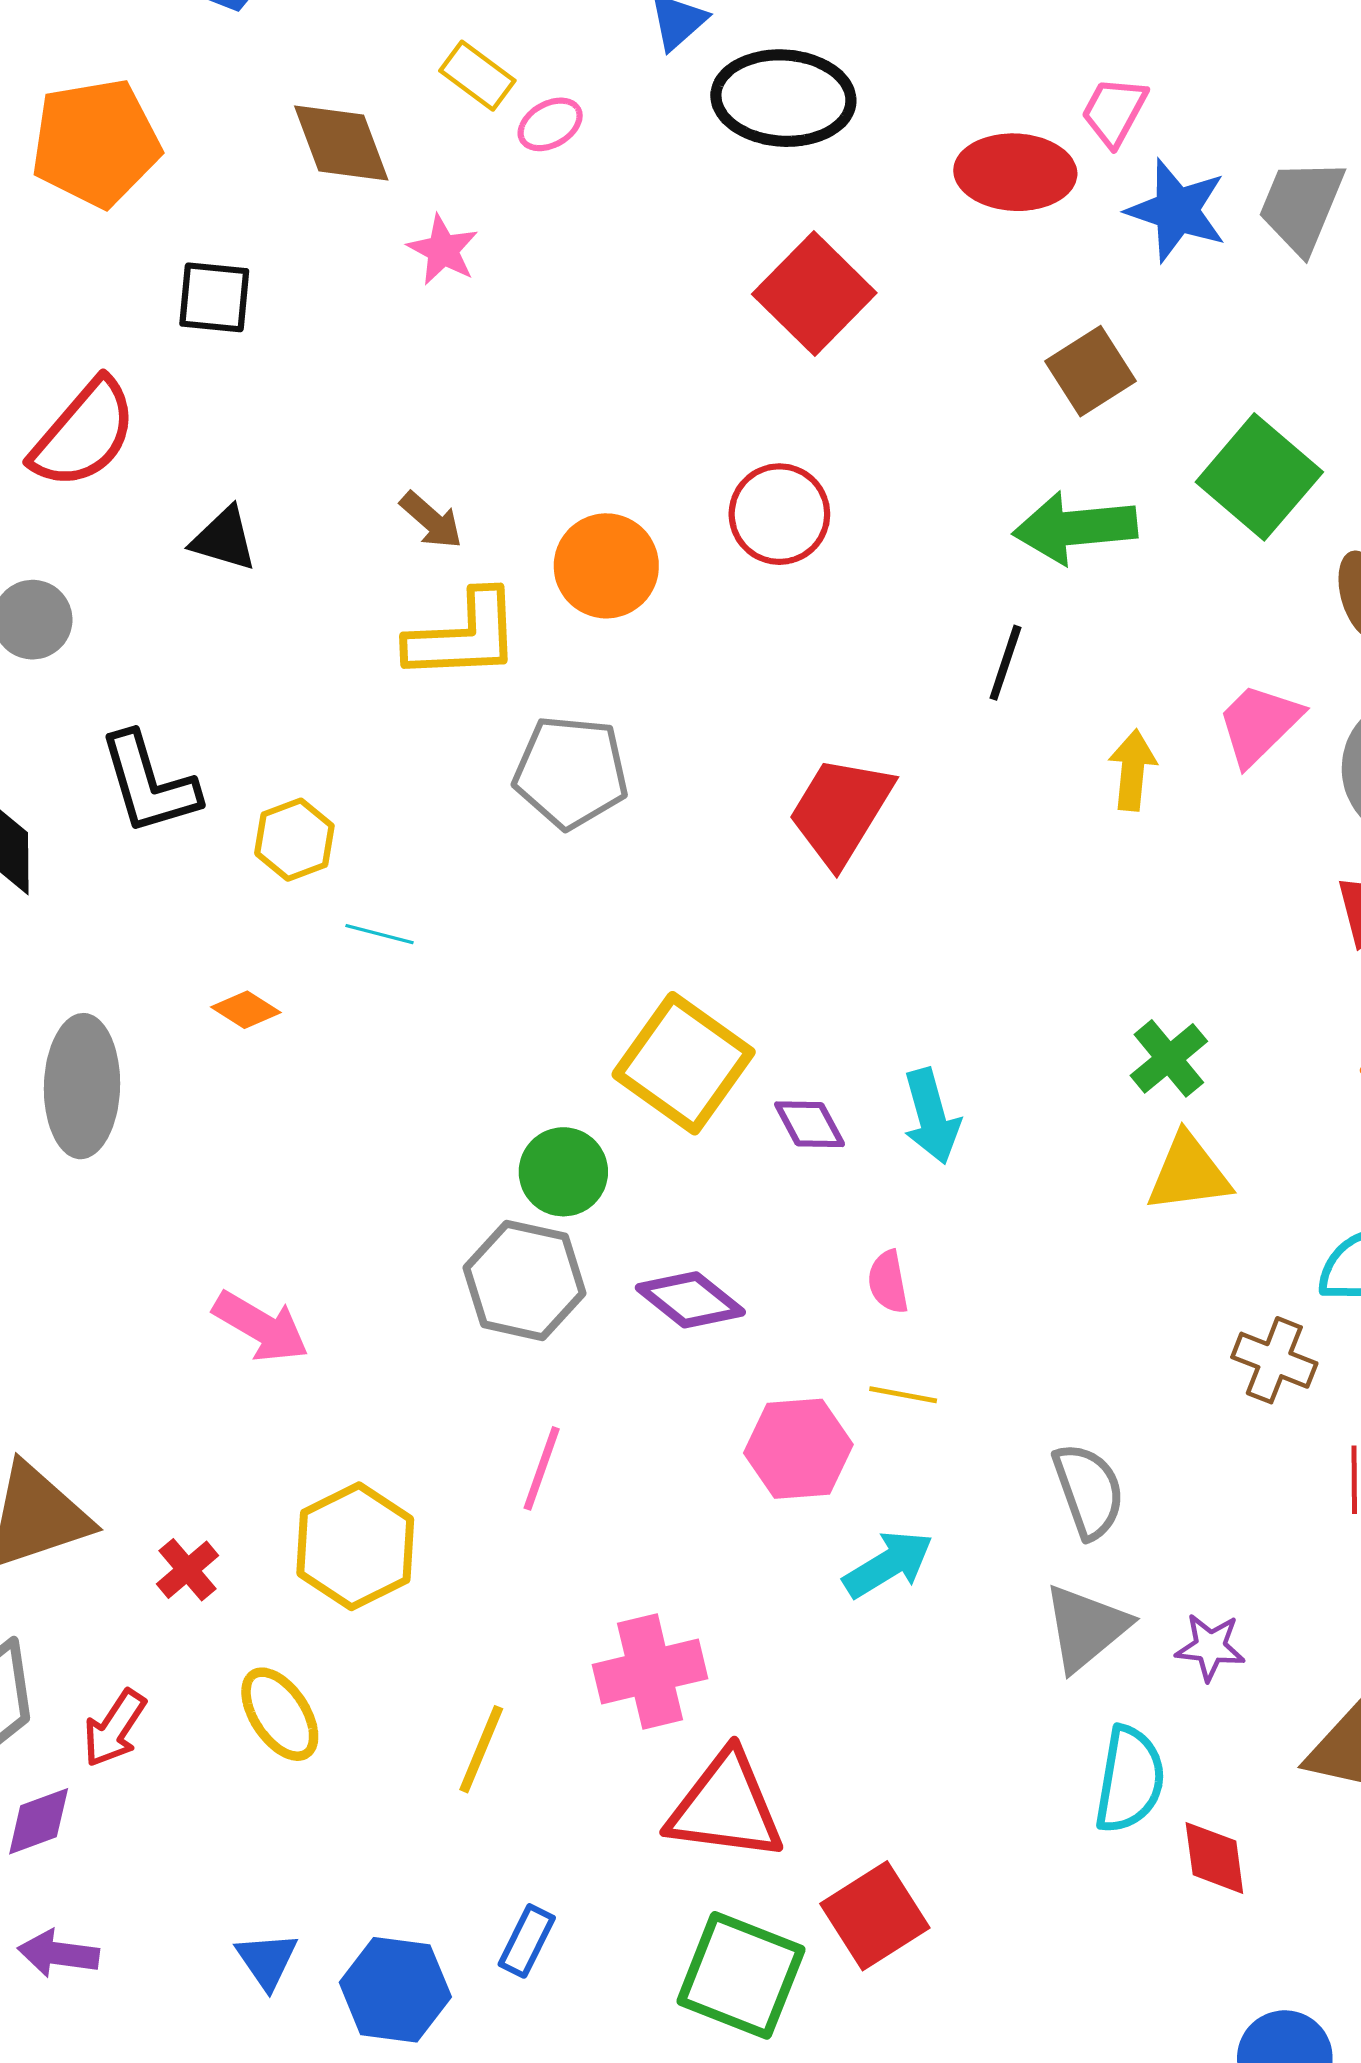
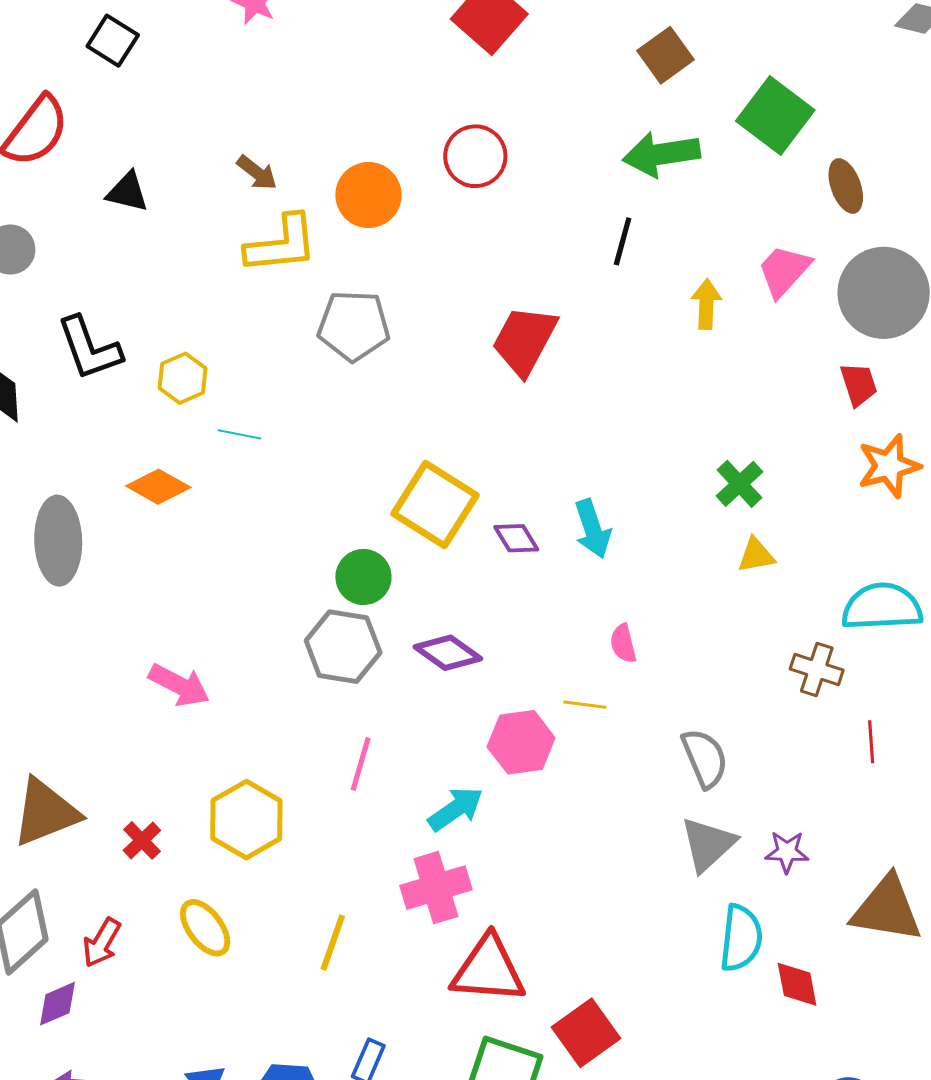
black square: (214, 297) -> (113, 41), turned 30
orange diamond: (246, 1010) -> (158, 487), size x1.5
yellow triangle: (1189, 1173) -> (756, 555), size x0.7
pink semicircle: (888, 1282) -> (623, 643), moved
cyan arrow: (888, 1564) -> (456, 809), moved

